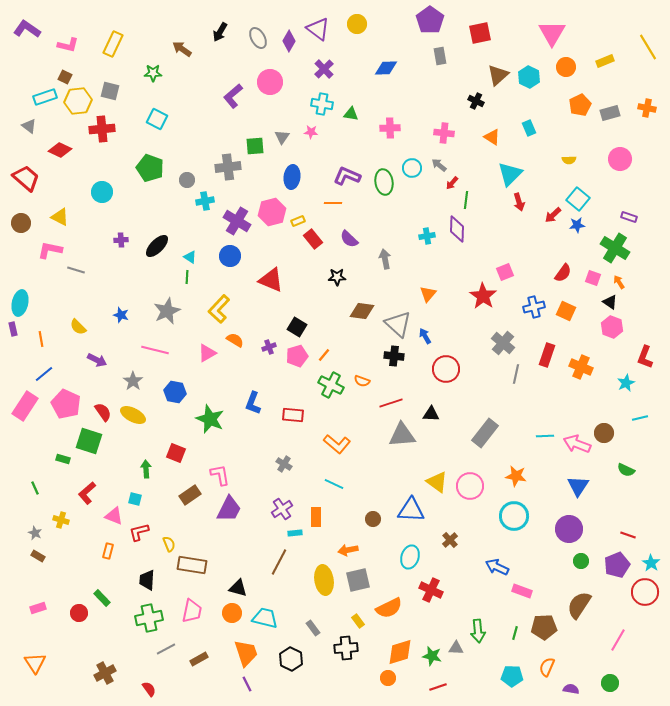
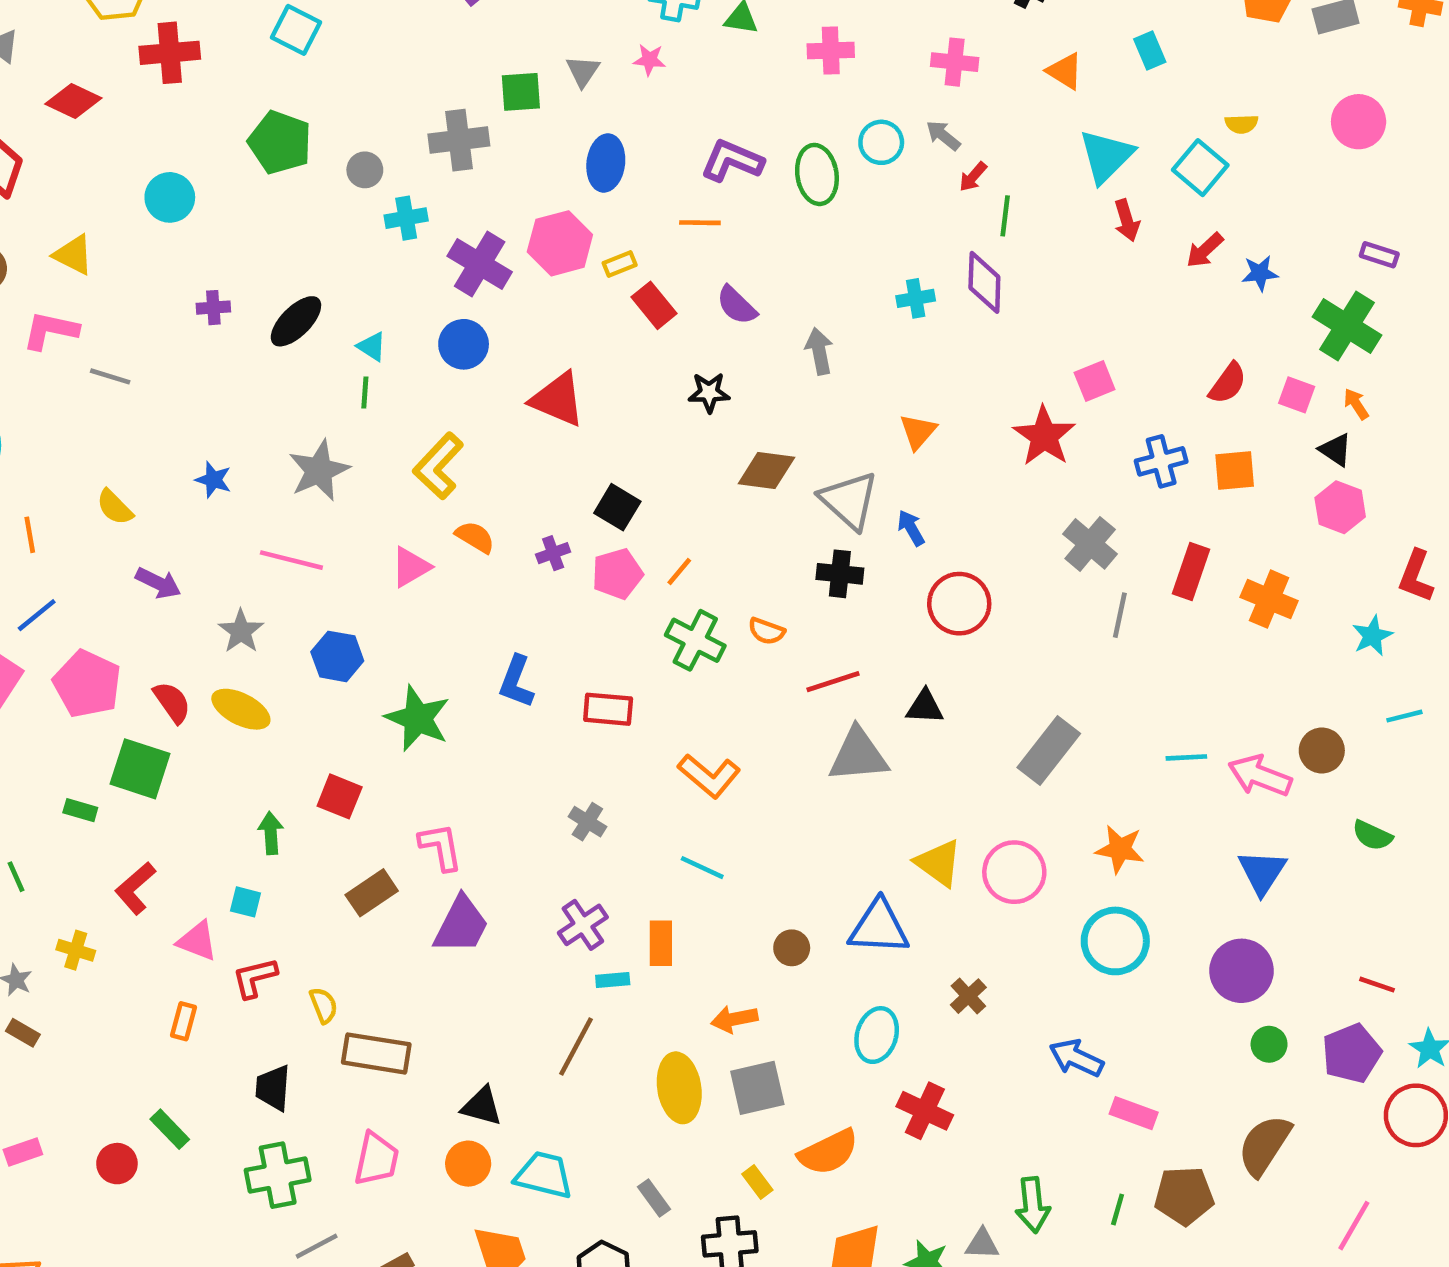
cyan square: (578, 199) -> (1200, 168), moved
orange square: (566, 311) -> (1235, 471), turned -30

